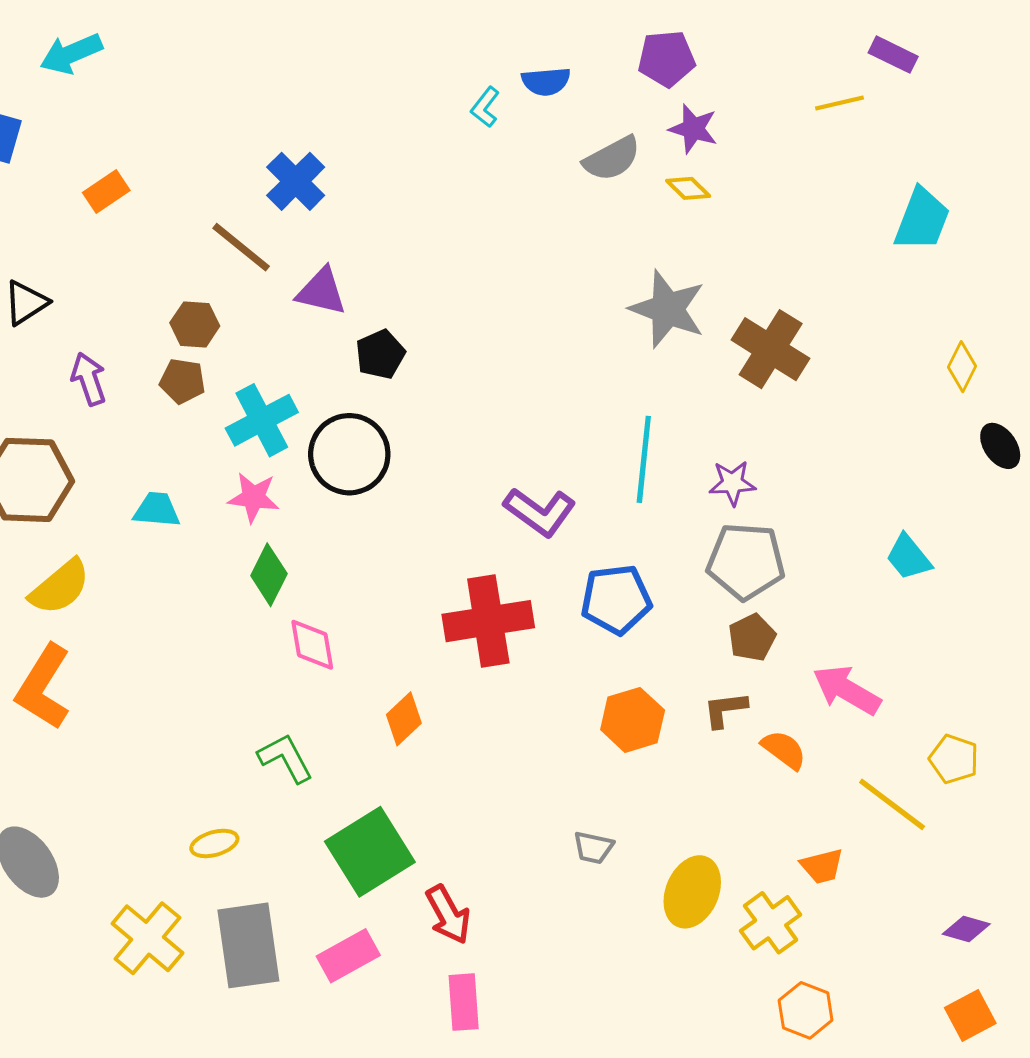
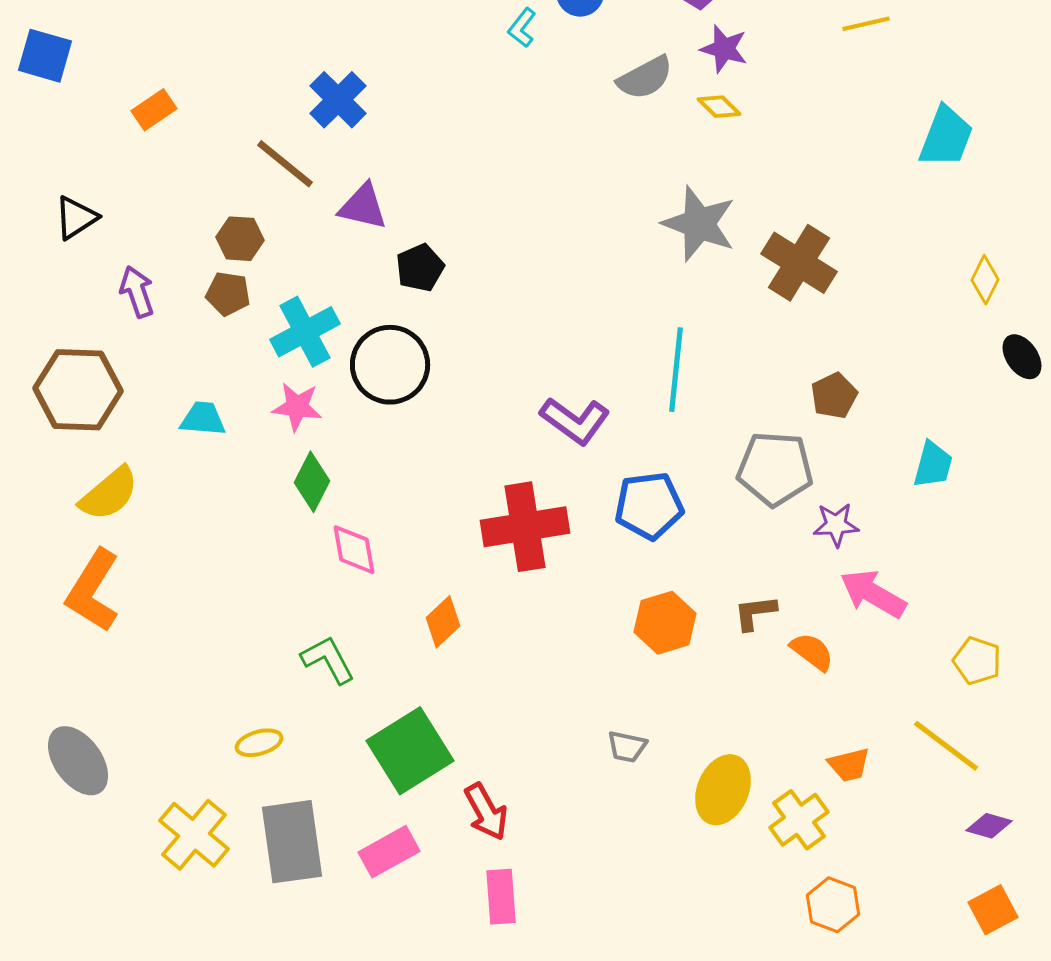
purple star: (732, 483) -> (836, 525), moved
cyan trapezoid: (909, 557) -> (933, 465), turned -126
brown pentagon: (752, 638) -> (834, 396), moved
yellow line: (892, 804) -> (946, 746), moved

